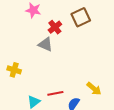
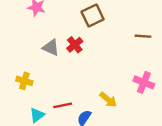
red cross: (55, 27) -> (75, 45), moved
yellow cross: (14, 70) -> (24, 81), moved

